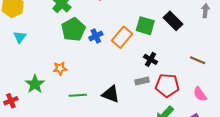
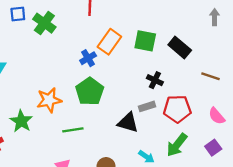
black rectangle: (173, 21) -> (180, 48), moved
green pentagon: (73, 29) -> (90, 91), moved
orange rectangle: (122, 37) -> (109, 42), moved
orange star: (60, 68) -> (49, 100), size x1.5
black triangle: (111, 94) -> (128, 123), moved

